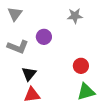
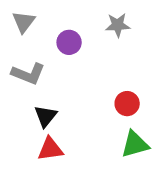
purple circle: (44, 37) -> (69, 42), moved

